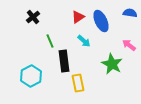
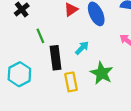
cyan arrow: (84, 41) -> (82, 48), moved, turned -88
green star: (112, 64) -> (102, 73), moved

